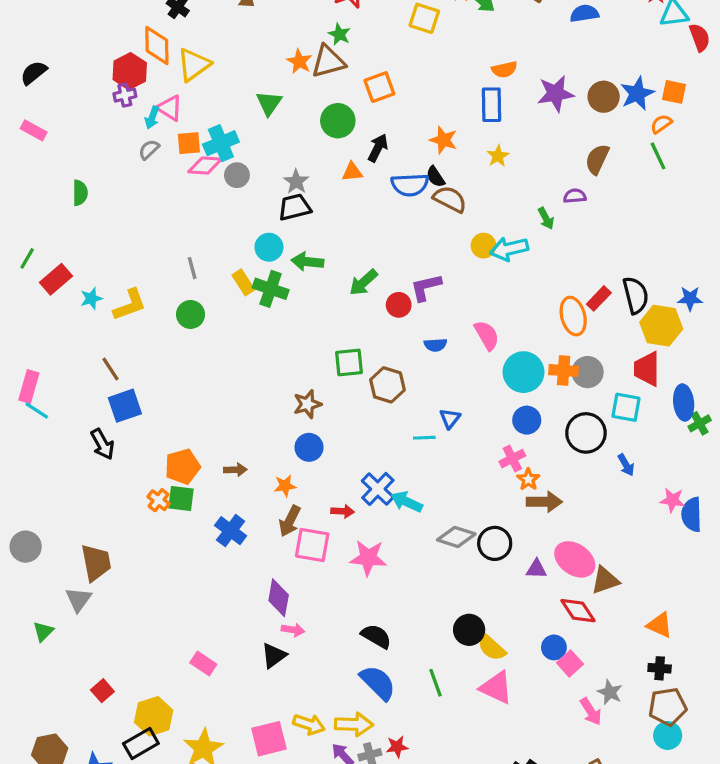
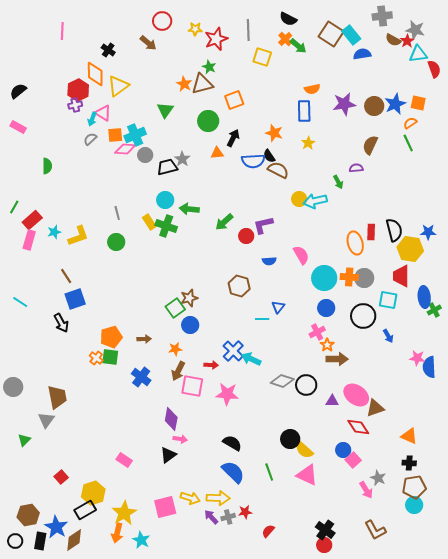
black trapezoid: (295, 207) -> (167, 167), moved
red rectangle: (599, 298) -> (371, 232), turned -42
green square: (349, 362) -> (175, 308), moved, turned -30
pink rectangle: (29, 386) -> (29, 240), moved

